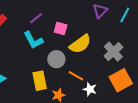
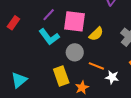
pink square: (61, 28) -> (74, 21), size x1.6
yellow semicircle: (80, 44) -> (96, 34), size x0.7

